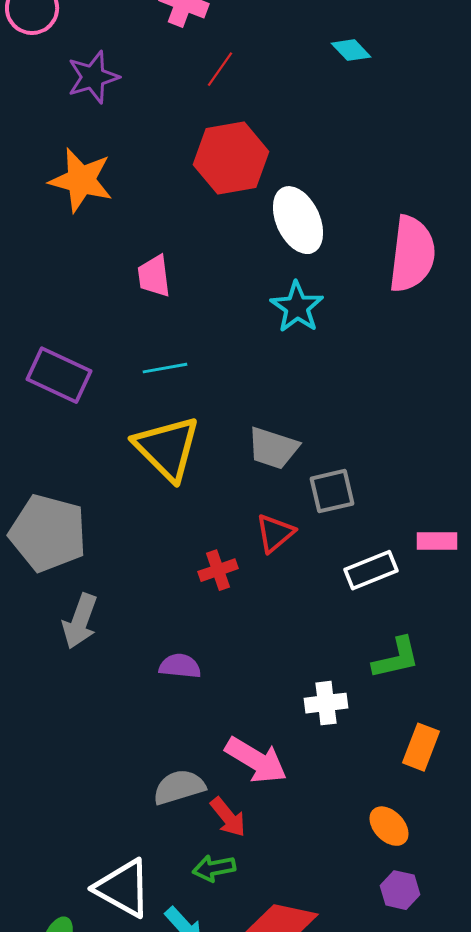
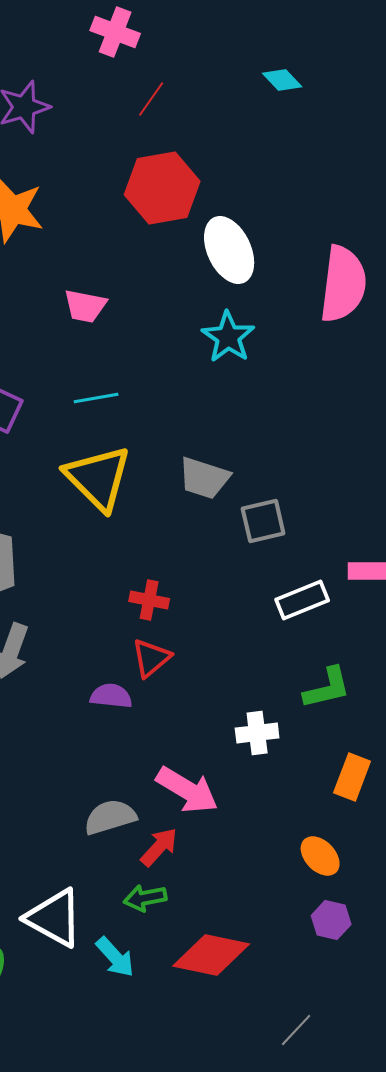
pink trapezoid: (154, 276) -> (85, 306), turned -72
red triangle: (275, 533) -> (151, 658), moved
red cross: (218, 570) -> (149, 600), turned 30
red arrow: (228, 817) -> (159, 847), turned -99

